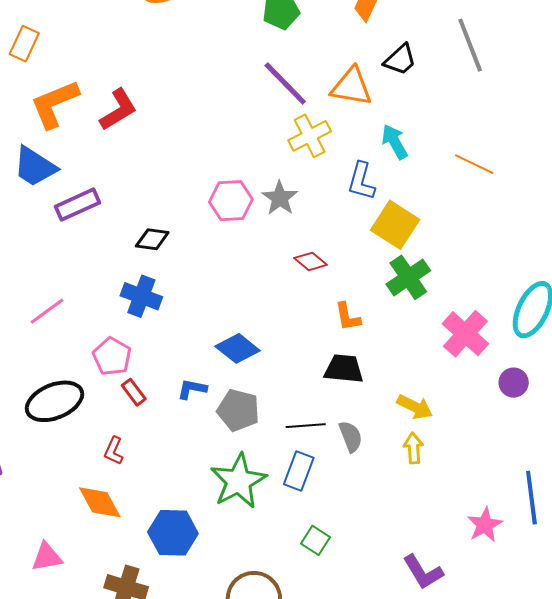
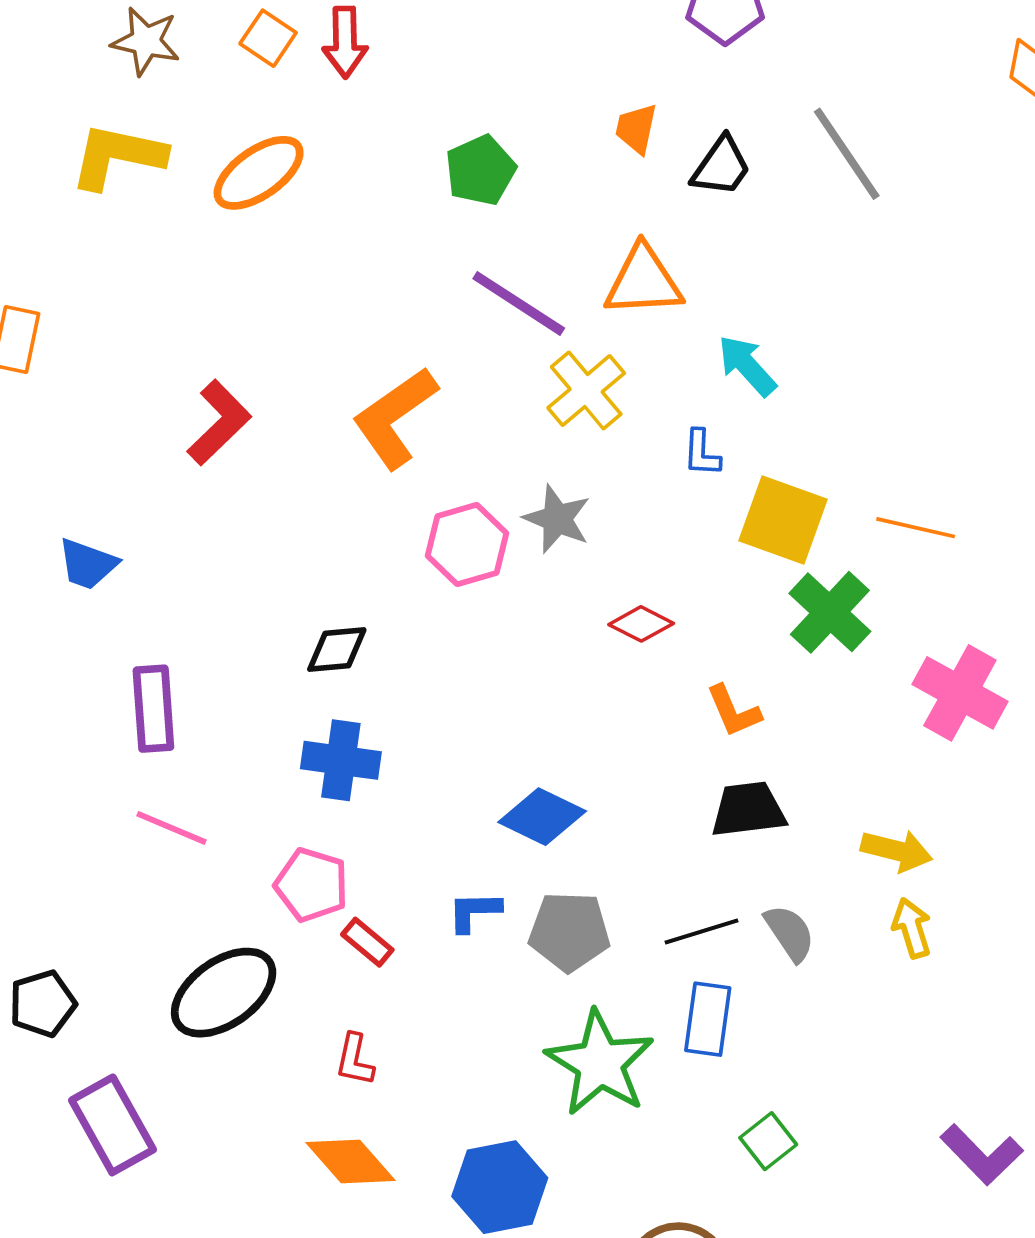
black trapezoid: (400, 60) -> (721, 166), moved
orange L-shape: (54, 104) -> (395, 418), moved
orange line: (474, 164) -> (916, 528), moved
blue trapezoid: (35, 167) -> (88, 564), size x0.7
blue L-shape: (361, 181) -> (702, 453), size x0.7
purple rectangle: (78, 205) -> (153, 709), moved, turned -57
pink line: (47, 311) -> (172, 828), turned 72
green square: (315, 540) -> (768, 1141), turned 32

